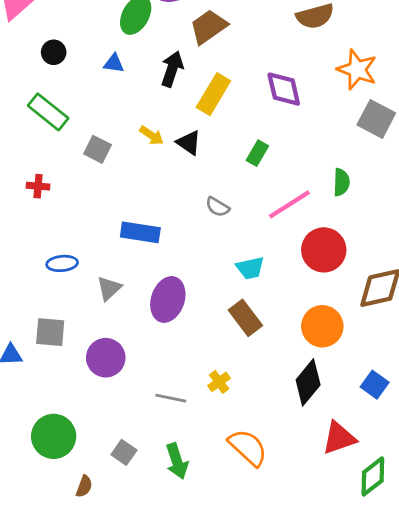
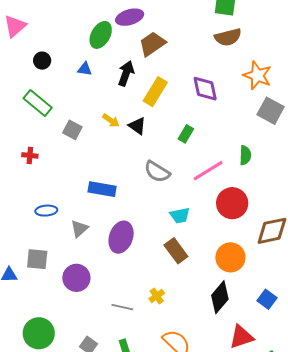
gray semicircle: (218, 207) -> (157, 172), size x1.5

